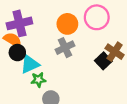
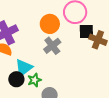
black circle: (17, 53) -> (16, 79), moved
black square: (103, 61) -> (86, 31), moved, turned -35

